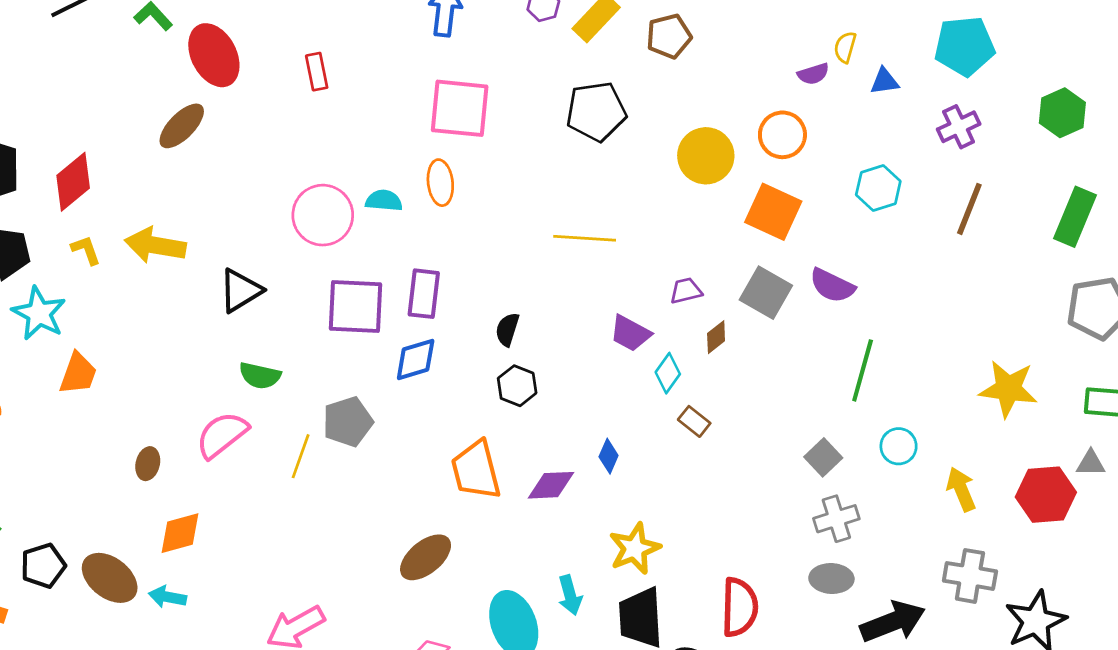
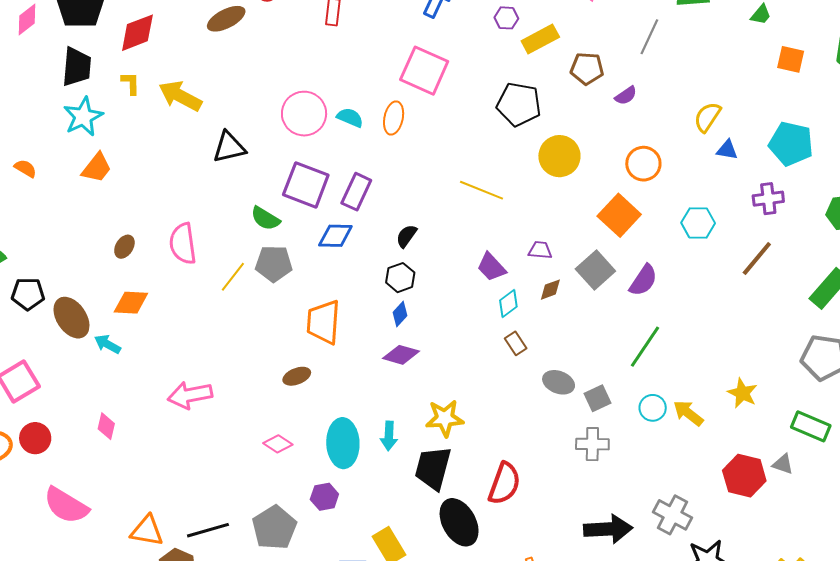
yellow semicircle: (845, 47) -> (707, 117), size x1.4
purple semicircle: (813, 74) -> (626, 96), moved, turned -35
yellow circle: (706, 156) -> (559, 156), moved
purple semicircle: (832, 286) -> (643, 280), turned -100
green semicircle: (260, 376) -> (265, 218), moved
yellow star: (1008, 389) -> (742, 393), size x0.7
pink semicircle: (222, 435) -> (183, 244), turned -78
blue diamond: (609, 456) -> (400, 314), moved
orange trapezoid: (476, 470) -> (323, 322), moved
yellow arrow: (961, 489) -> (688, 413), moved, turned -48
brown ellipse: (426, 557) -> (297, 376), size x0.7
gray ellipse: (831, 579) -> (559, 382), moved

